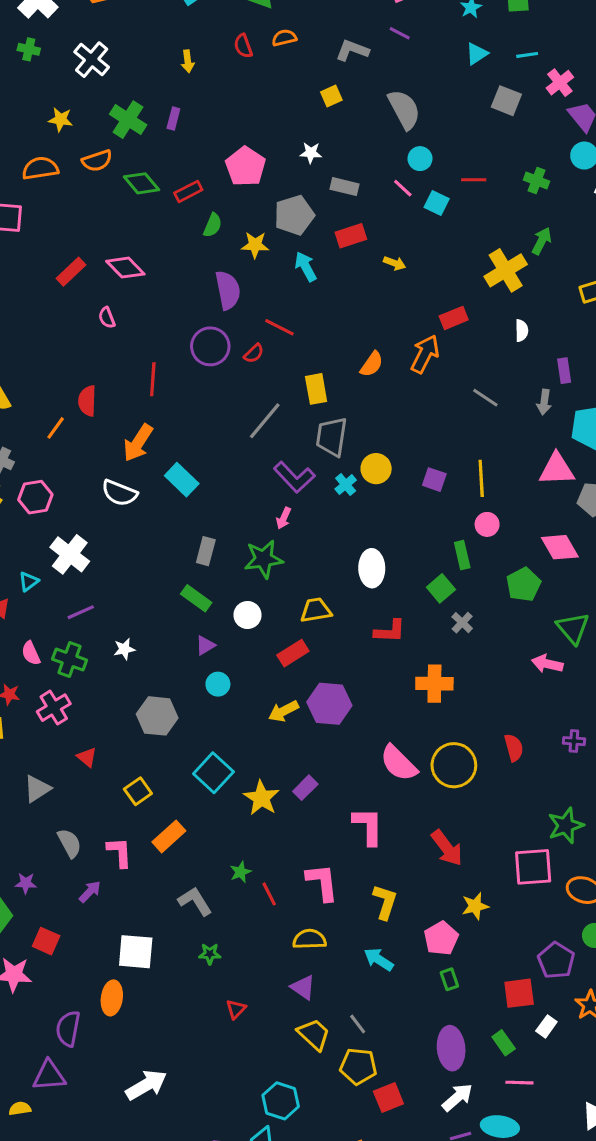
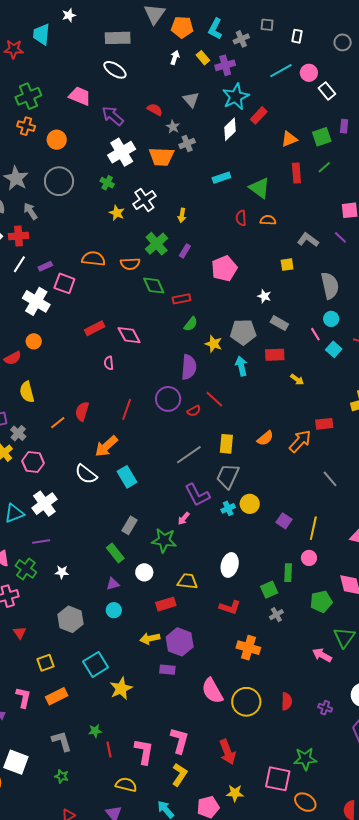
yellow arrow: (188, 61) -> (182, 215), moved
yellow star: (61, 120) -> (117, 213), moved
pink pentagon: (245, 166) -> (224, 268), moved
cyan triangle: (29, 581) -> (14, 513), size x1.5
purple rectangle: (305, 788) -> (167, 670), moved, turned 35
pink L-shape: (368, 826) -> (179, 740), moved

